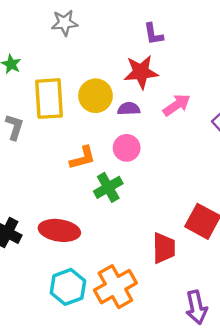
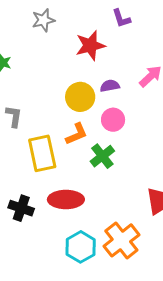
red star: (141, 72) -> (90, 45), moved
yellow circle: (96, 96) -> (80, 97), moved
yellow rectangle: (49, 99) -> (42, 153), moved

